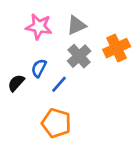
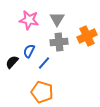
gray triangle: (76, 25) -> (57, 19), turned -35
gray cross: (79, 56) -> (59, 42), turned 36

